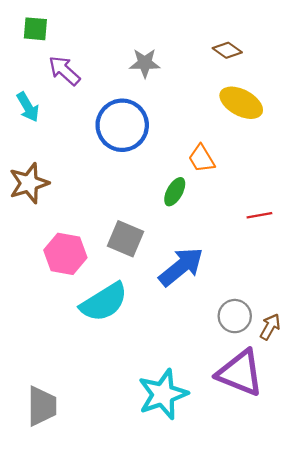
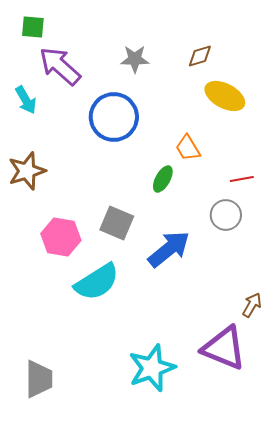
brown diamond: (227, 50) -> (200, 56), moved, turned -52
purple arrow: (64, 71) -> (60, 66), size x1.4
red line: (259, 215) -> (242, 179), moved
gray circle: (235, 316) -> (226, 215), moved

